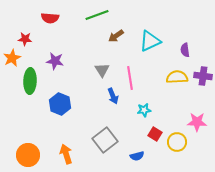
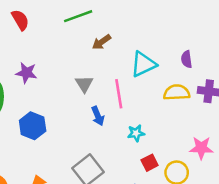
red semicircle: (50, 18) -> (20, 20), turned -126
cyan triangle: (150, 41) -> (143, 64), moved
red square: (155, 134) -> (150, 163), turned 32

